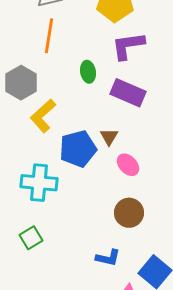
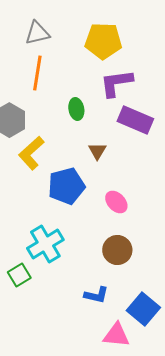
purple rectangle: (128, 93) -> (135, 120), moved
brown triangle: (109, 137) -> (97, 151), moved
cyan cross: (39, 183) -> (45, 244), moved, turned -36

